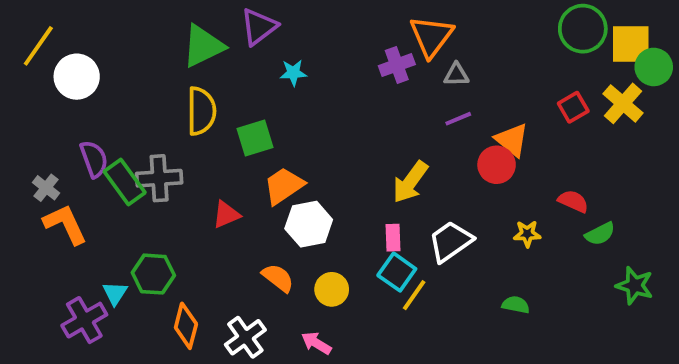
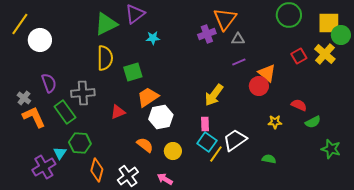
green circle: (583, 29) -> (289, 15), moved
green rectangle: (125, 182) -> (65, 112), moved
white trapezoid: (451, 241) -> (235, 140), moved

